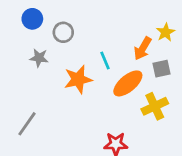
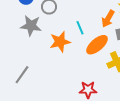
gray star: (39, 58) -> (31, 26), size x1.5

